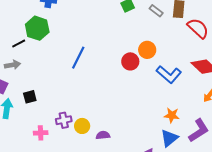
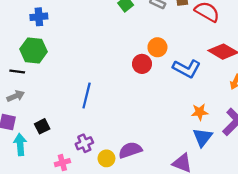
black line: (19, 44) -> (17, 72), turned 48
blue line: (78, 58) -> (87, 95), moved
yellow circle: (82, 126) -> (106, 158), moved
purple semicircle: (103, 135) -> (130, 150), size x1.5

